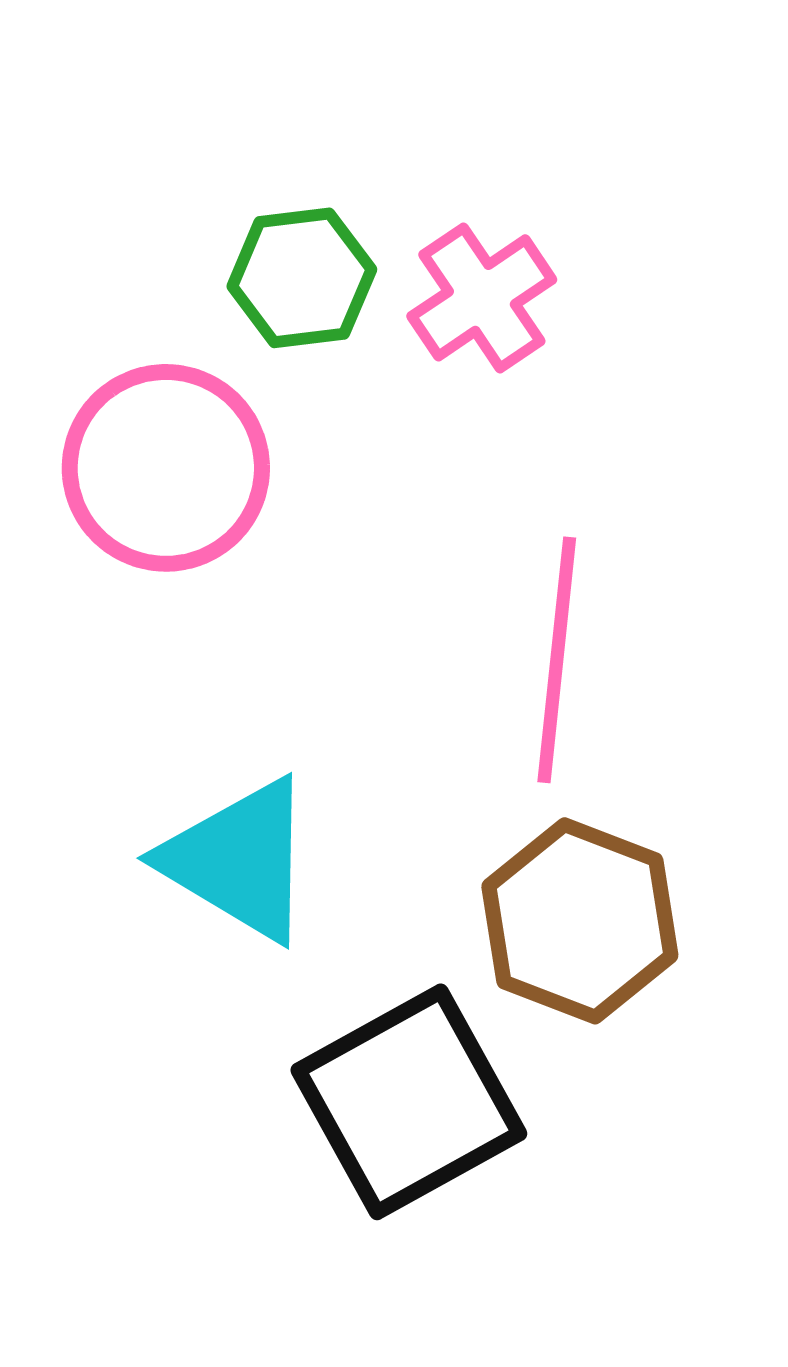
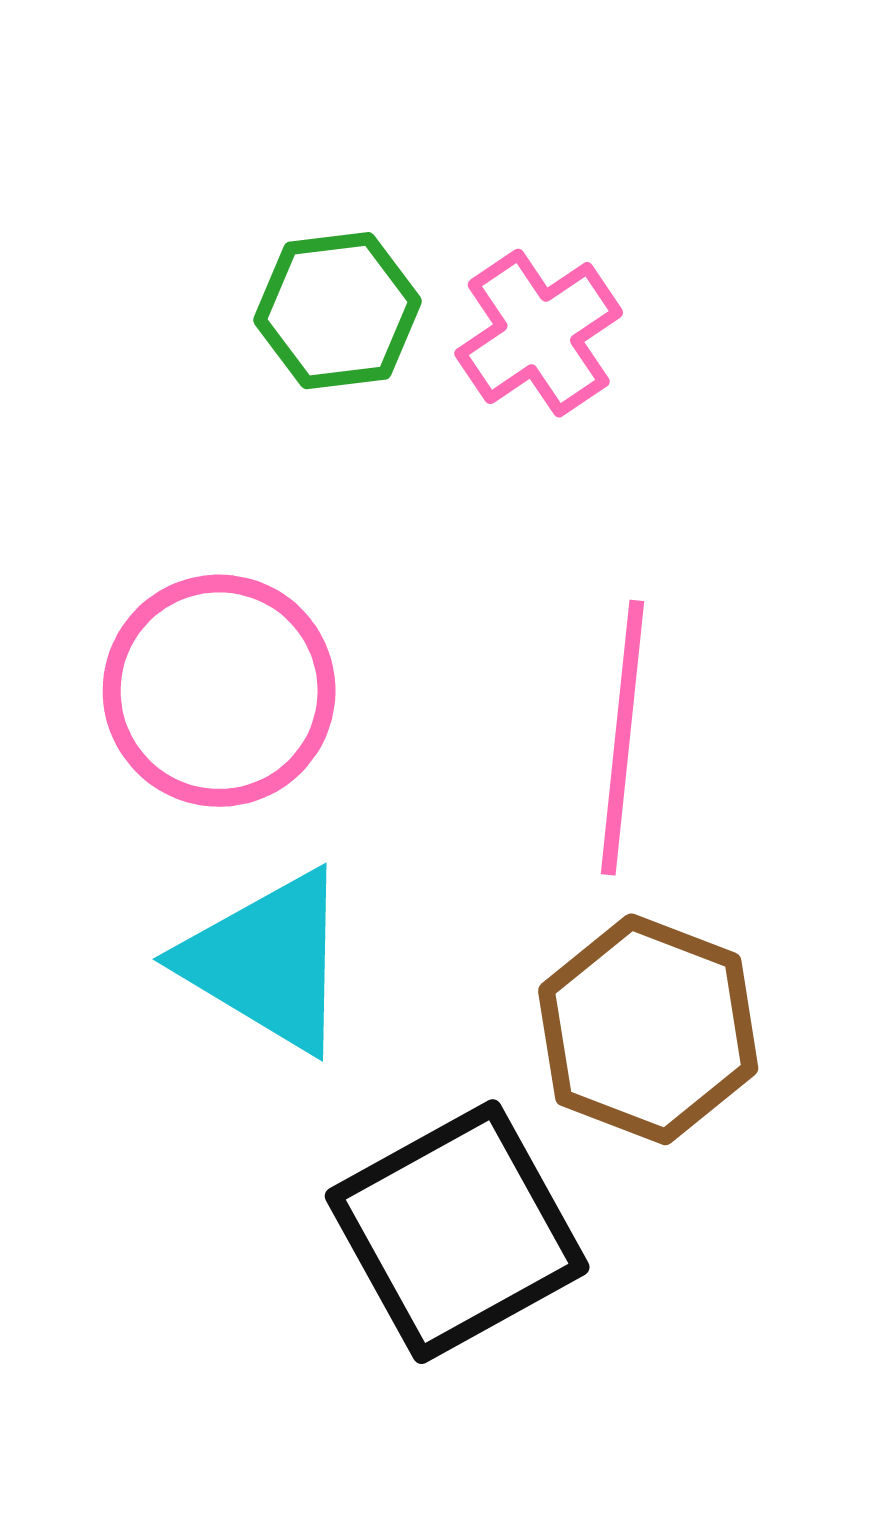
pink circle: (166, 468) -> (219, 691), moved

